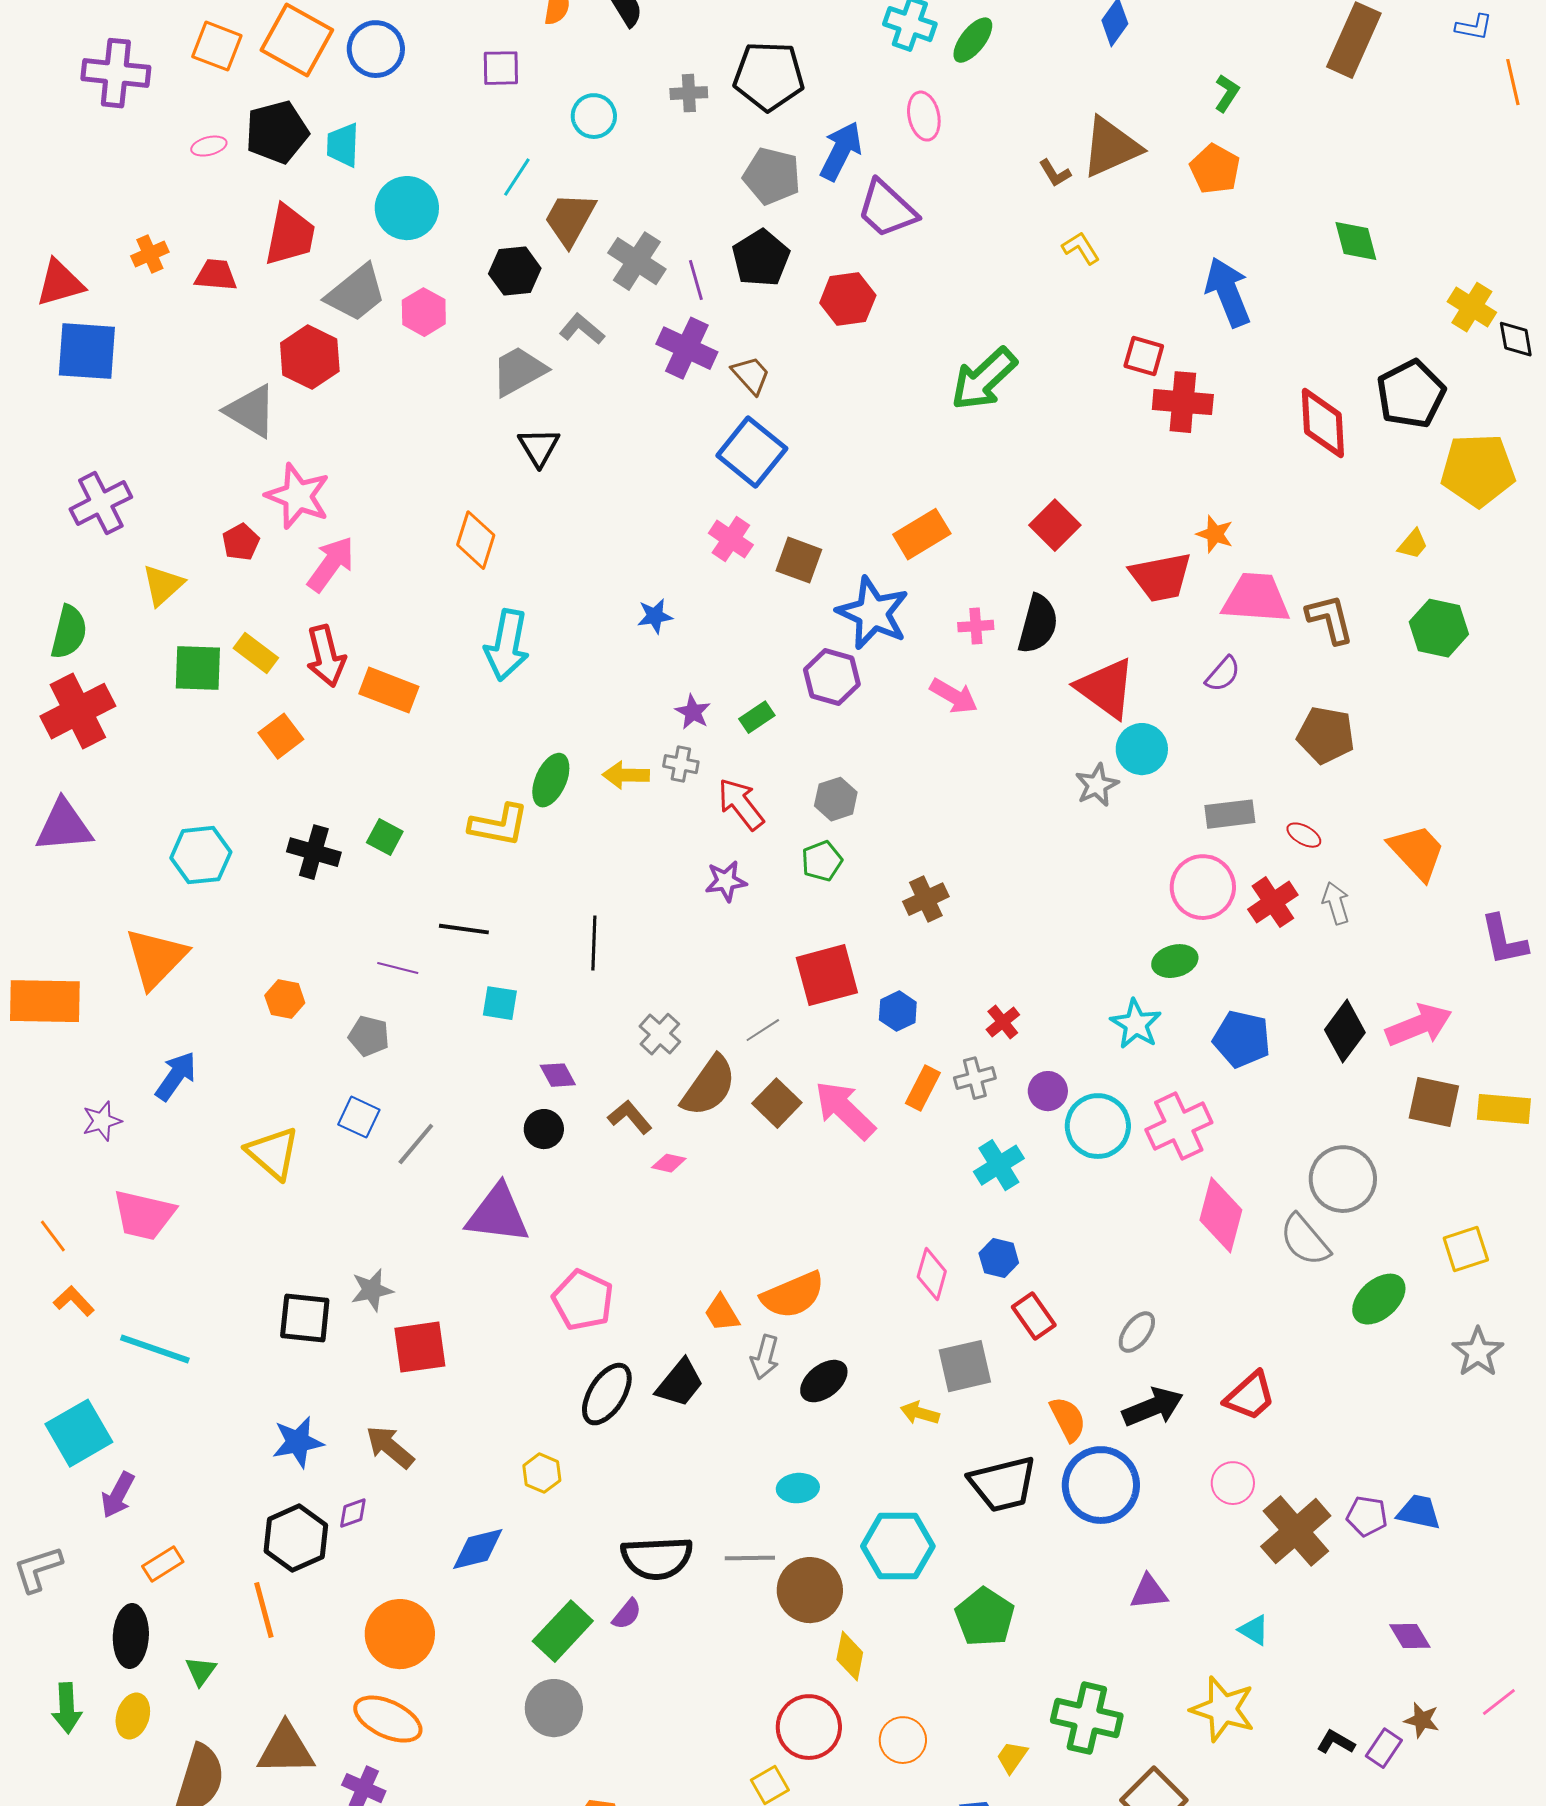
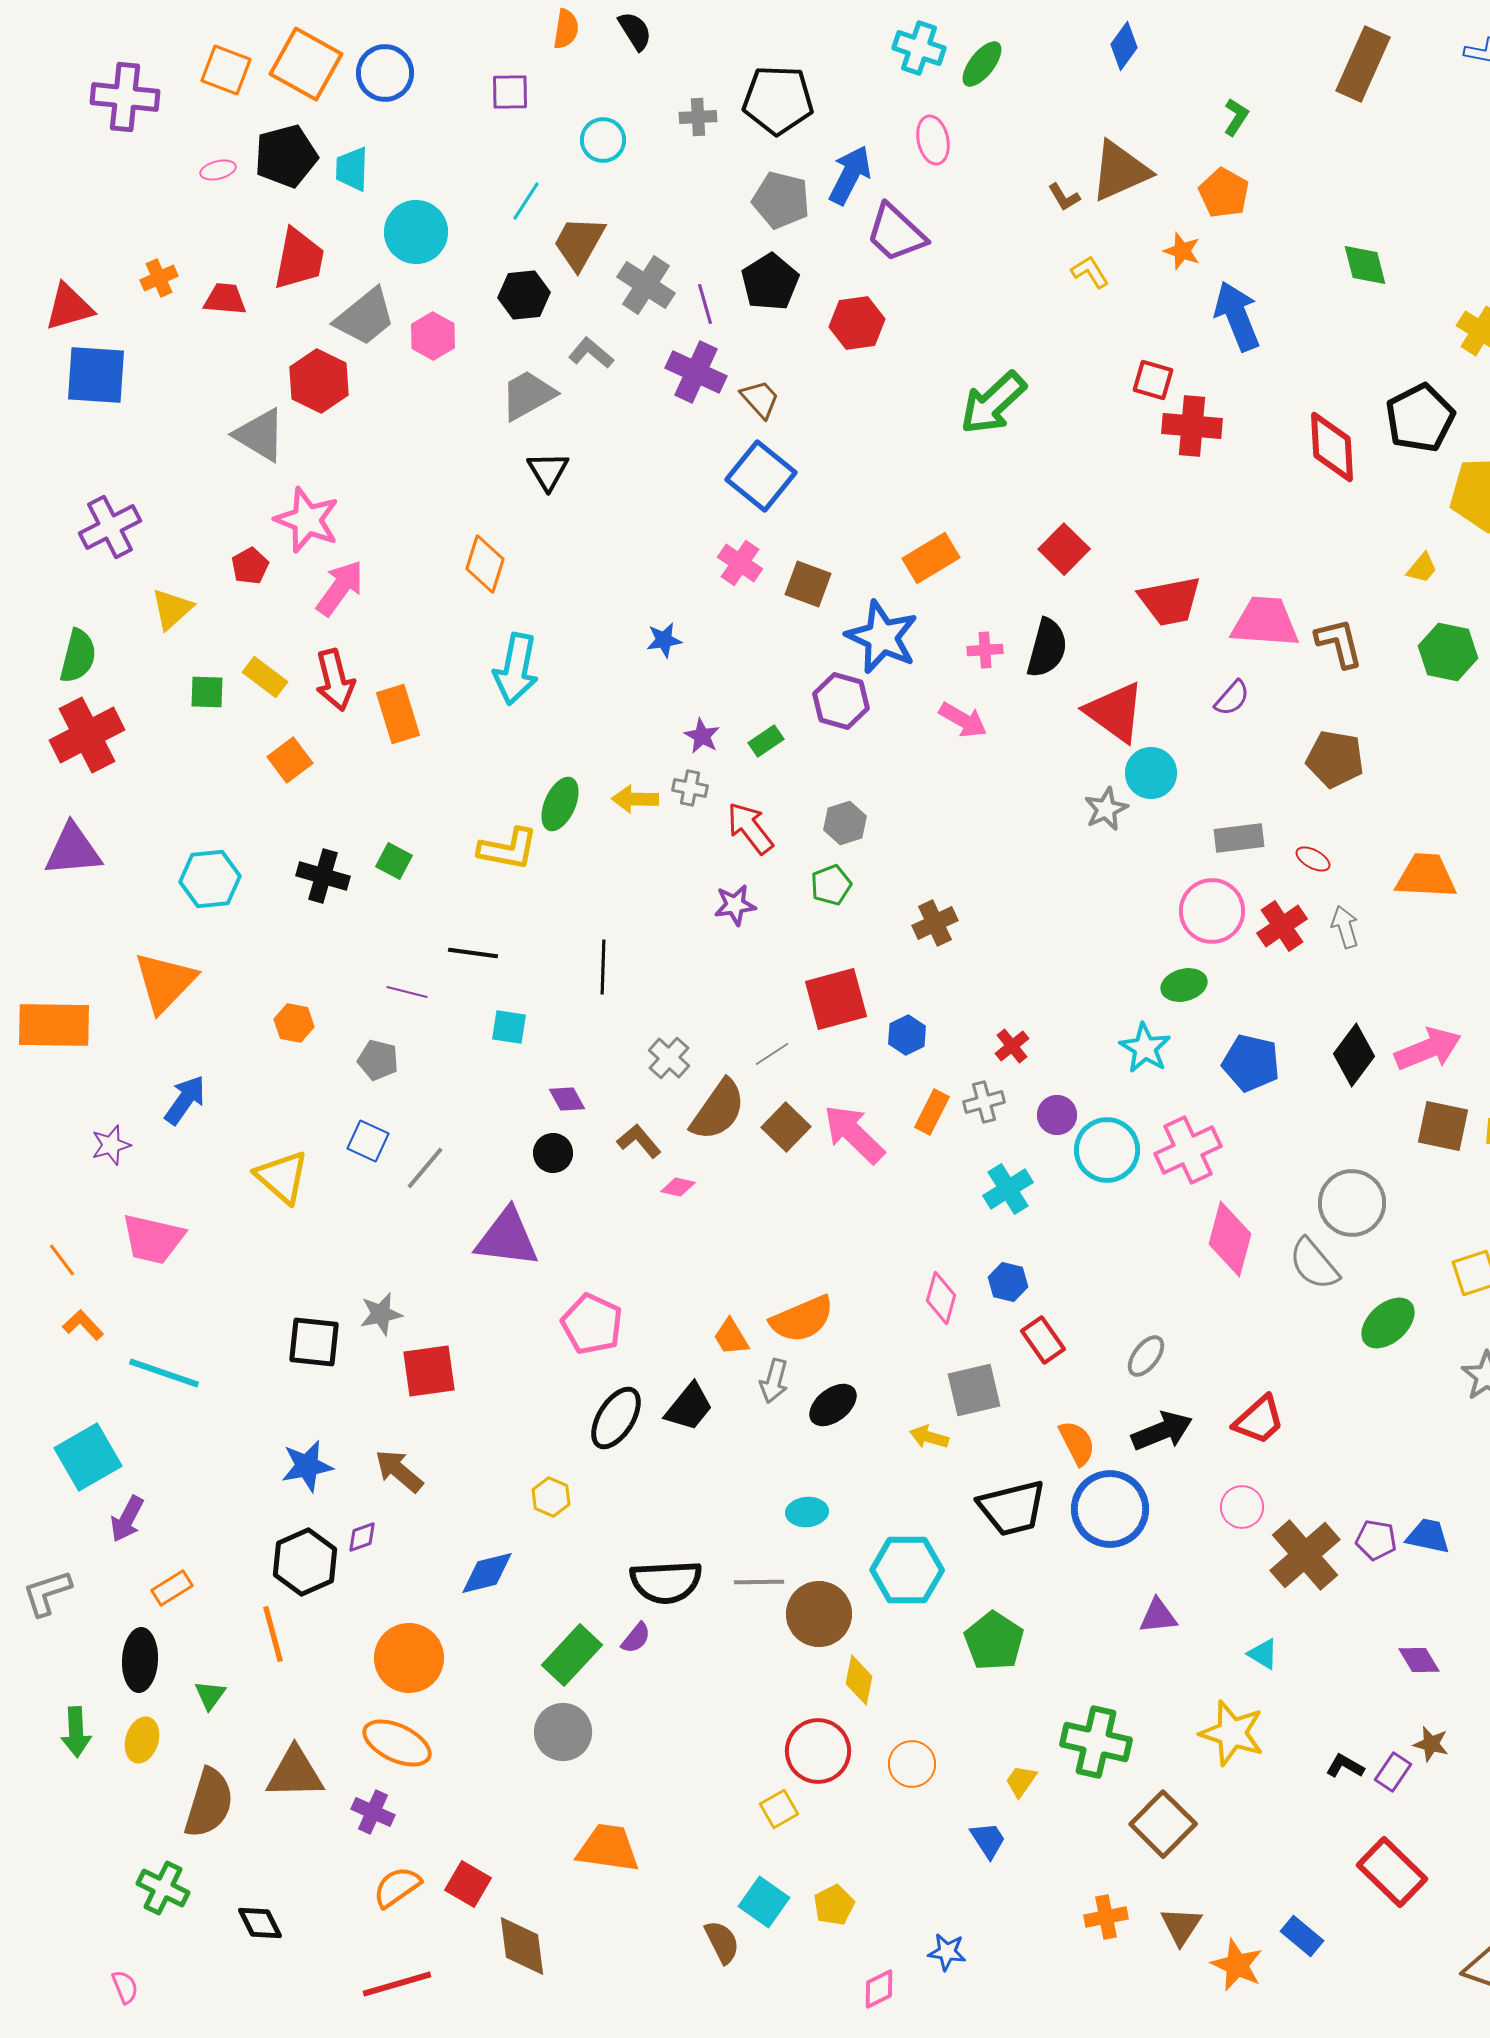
orange star: (1215, 534) -> (1182, 251), moved
green square: (198, 668) -> (207, 692), size x0.7
orange rectangle: (389, 690) -> (398, 714), turned 52
orange trapezoid: (1417, 852) -> (1426, 876), turned -44

